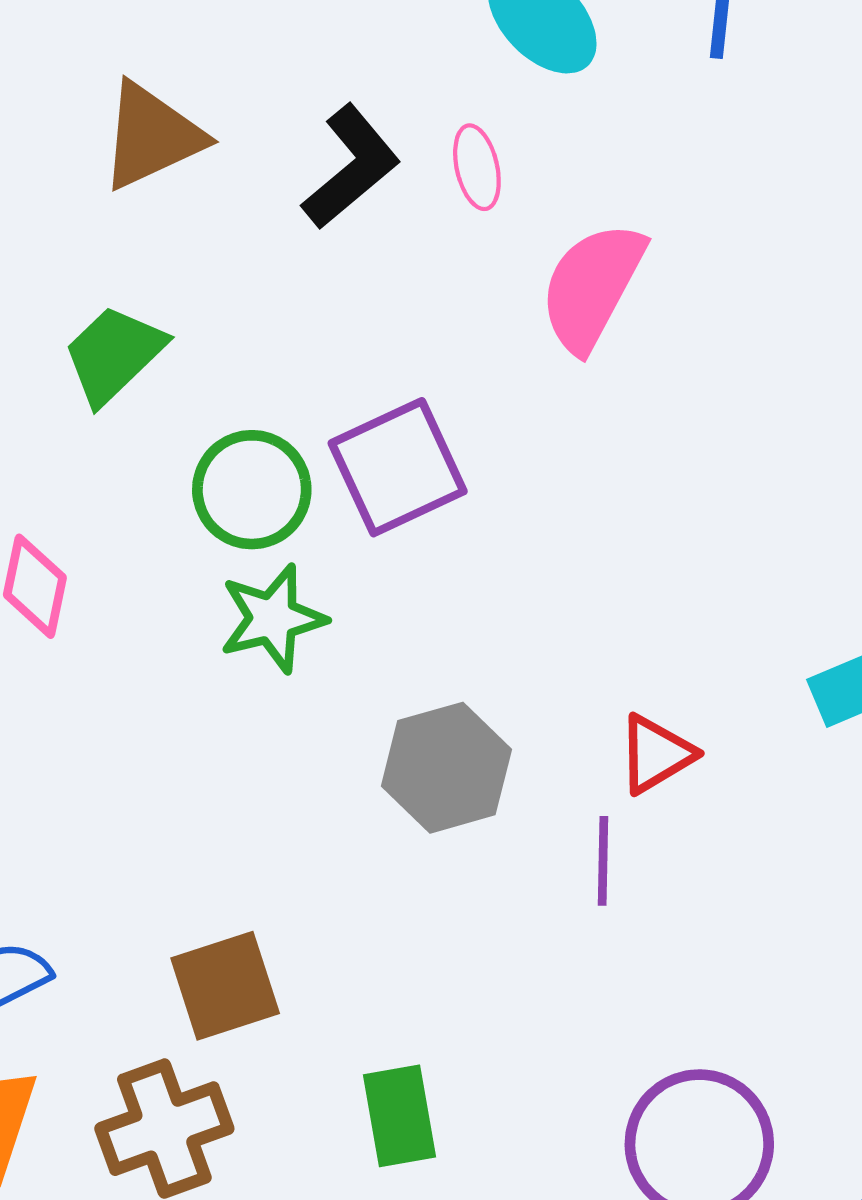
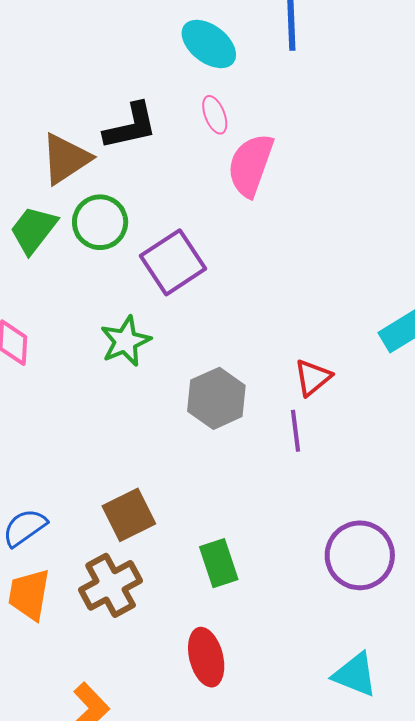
brown triangle: (152, 136) -> (66, 159), moved
black L-shape: (351, 167) -> (131, 126), turned 36
pink ellipse: (477, 167) -> (215, 115), moved
green circle: (252, 490) -> (100, 222), moved

